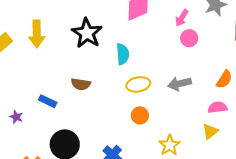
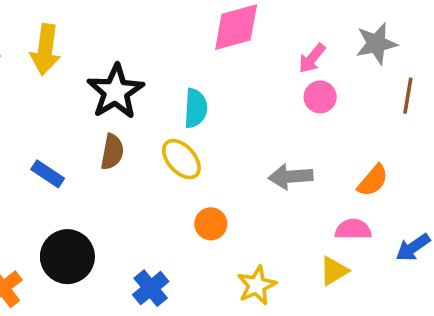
black star: (87, 33) -> (116, 92), moved
brown semicircle: (81, 84) -> (112, 152), turned -96
yellow ellipse: (138, 84) -> (181, 159), moved, turned 50

